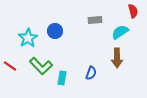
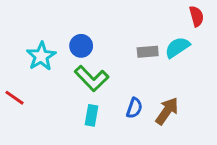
gray rectangle: (95, 20) -> (148, 52), moved
brown arrow: (117, 58) -> (167, 111), moved, turned -144
green L-shape: (41, 66) -> (91, 78), moved

